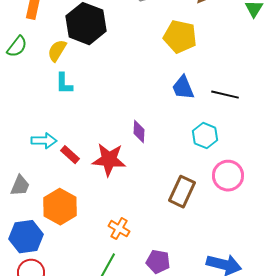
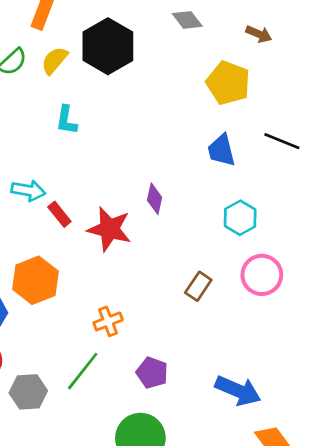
yellow semicircle: (57, 51) -> (55, 60), moved
black line: (225, 95) -> (282, 141), moved
brown rectangle: (182, 192) -> (198, 286), size x0.7
orange cross: (119, 229) -> (108, 321), turned 30

